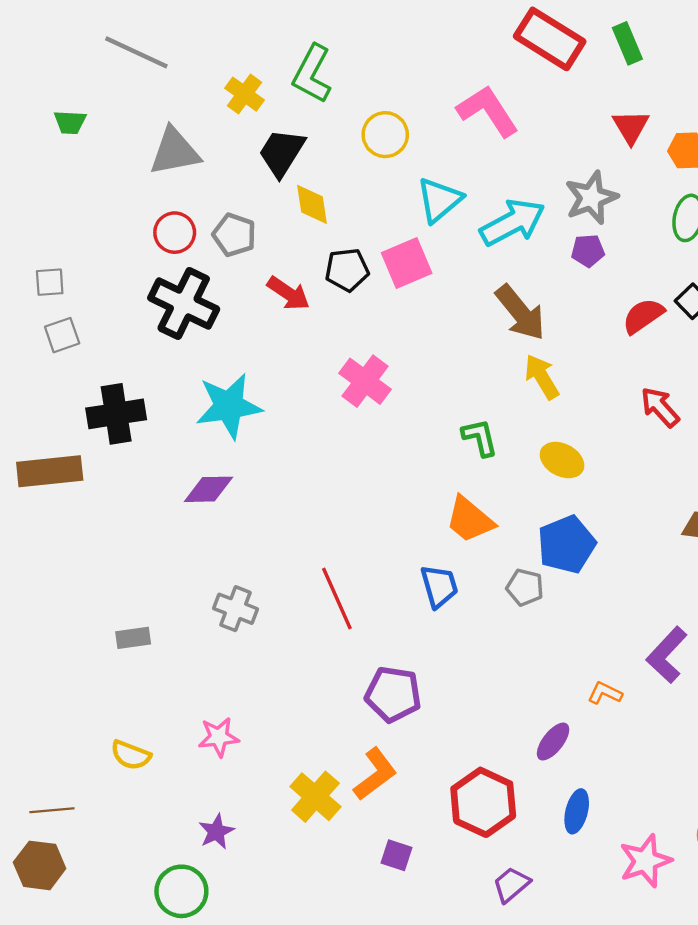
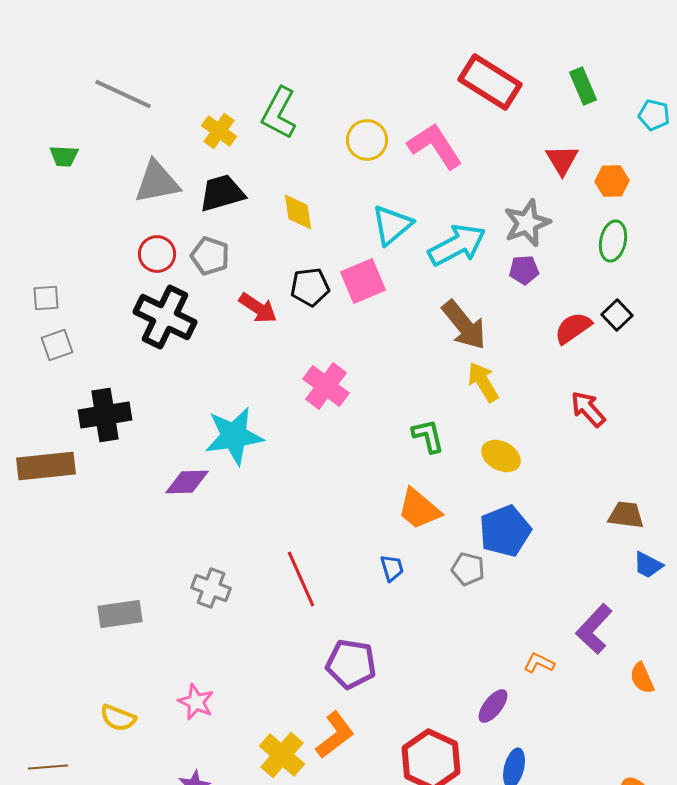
green rectangle: (627, 43) -> (583, 86), moved
yellow circle: (385, 135) -> (367, 140), moved
black trapezoid: (282, 153) -> (222, 193), moved, turned 42
yellow diamond: (312, 204) -> (298, 212), moved
cyan star: (229, 406) -> (234, 436), moved
blue trapezoid: (439, 586) -> (392, 568), size x0.7
gray rectangle: (133, 638) -> (120, 614), size x1.4
pink star: (219, 737) -> (196, 702), turned 30

